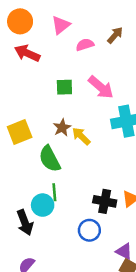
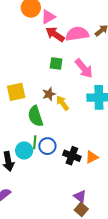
pink triangle: (61, 25) -> (48, 17), moved
pink semicircle: (85, 45) -> (77, 34), size x1.6
red arrow: (27, 53) -> (55, 34), moved
blue circle: (89, 230) -> (47, 146), moved

